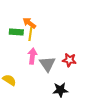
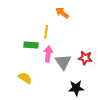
orange arrow: (29, 23) -> (62, 13), moved
green rectangle: (16, 32) -> (31, 45), moved

